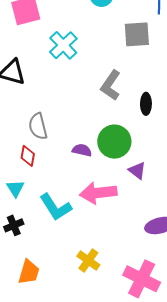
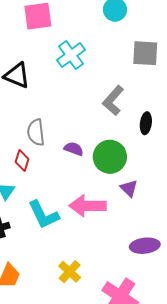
purple semicircle: (82, 150) -> (74, 149), moved

